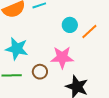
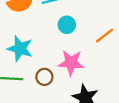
cyan circle: (70, 25) -> (67, 25), moved

